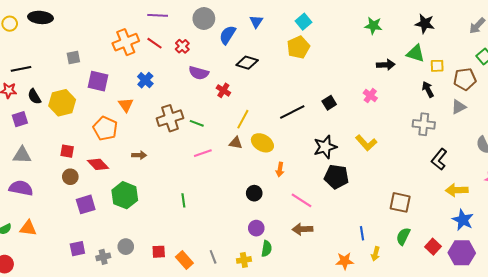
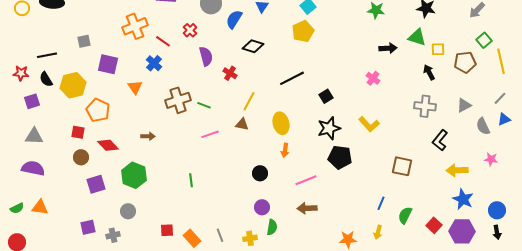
red line: (155, 43) -> (163, 41), moved
black line: (21, 69) -> (47, 55), moved
purple semicircle: (199, 73) -> (206, 56), turned -120
black square: (329, 103) -> (326, 96), moved
gray triangle: (459, 107) -> (464, 105), moved
black line: (292, 112) -> (292, 78), moved
orange pentagon: (105, 128) -> (98, 110), moved
yellow ellipse: (262, 143) -> (281, 123), moved, turned 45
pink line: (301, 200) -> (306, 180), turned -55
brown square: (400, 202) -> (402, 166), moved
blue line: (362, 233) -> (381, 203), moved, turned 32
gray circle: (126, 247) -> (128, 211), moved

